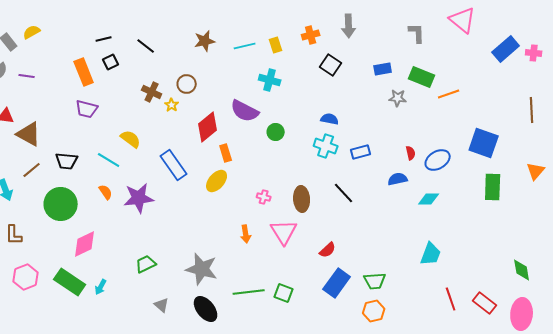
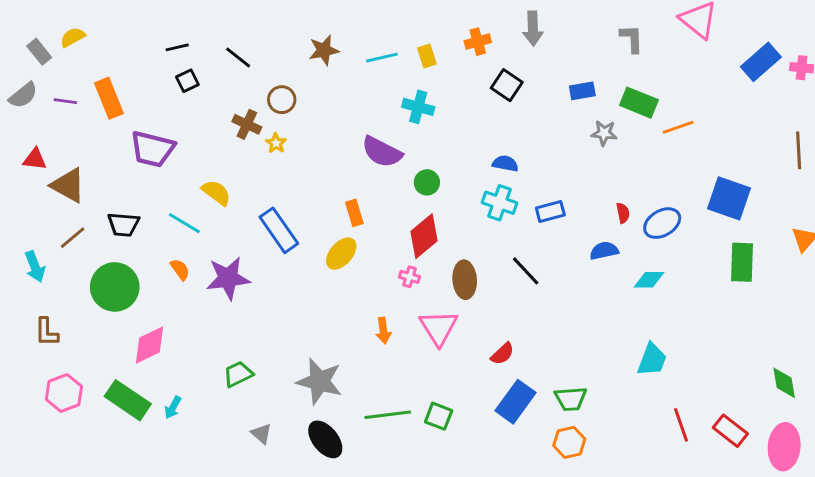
orange rectangle: (84, 72) -> (109, 98), moved
brown circle: (187, 84) -> (282, 100), moved
purple trapezoid: (87, 109) -> (152, 149), size x1.4
red diamond: (208, 127) -> (424, 236), moved

